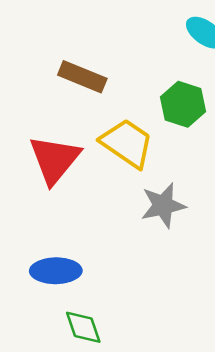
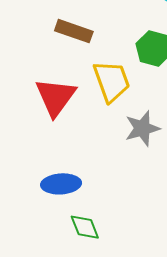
yellow trapezoid: (127, 143) -> (112, 81), turned 39

